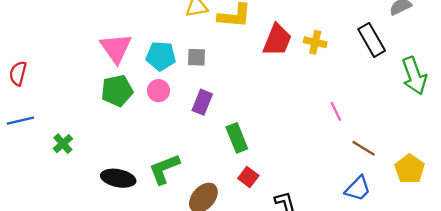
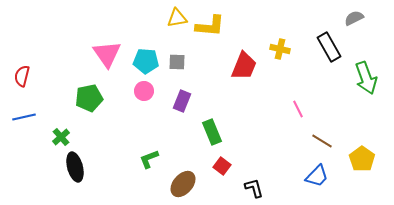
red trapezoid: (277, 40) -> (244, 66), moved
green pentagon: (117, 91) -> (89, 98), moved
green L-shape: (164, 169) -> (149, 159), size x0.7
black ellipse: (118, 178) -> (75, 167), moved, turned 64

